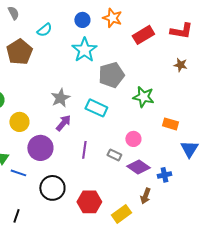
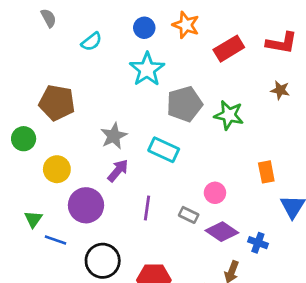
brown pentagon: (19, 52) -> (57, 103), moved, turned -30
green star: (143, 97) -> (229, 115), moved
orange rectangle: (170, 124) -> (266, 172), turned 63
blue cross: (164, 175) -> (258, 243), turned 32

